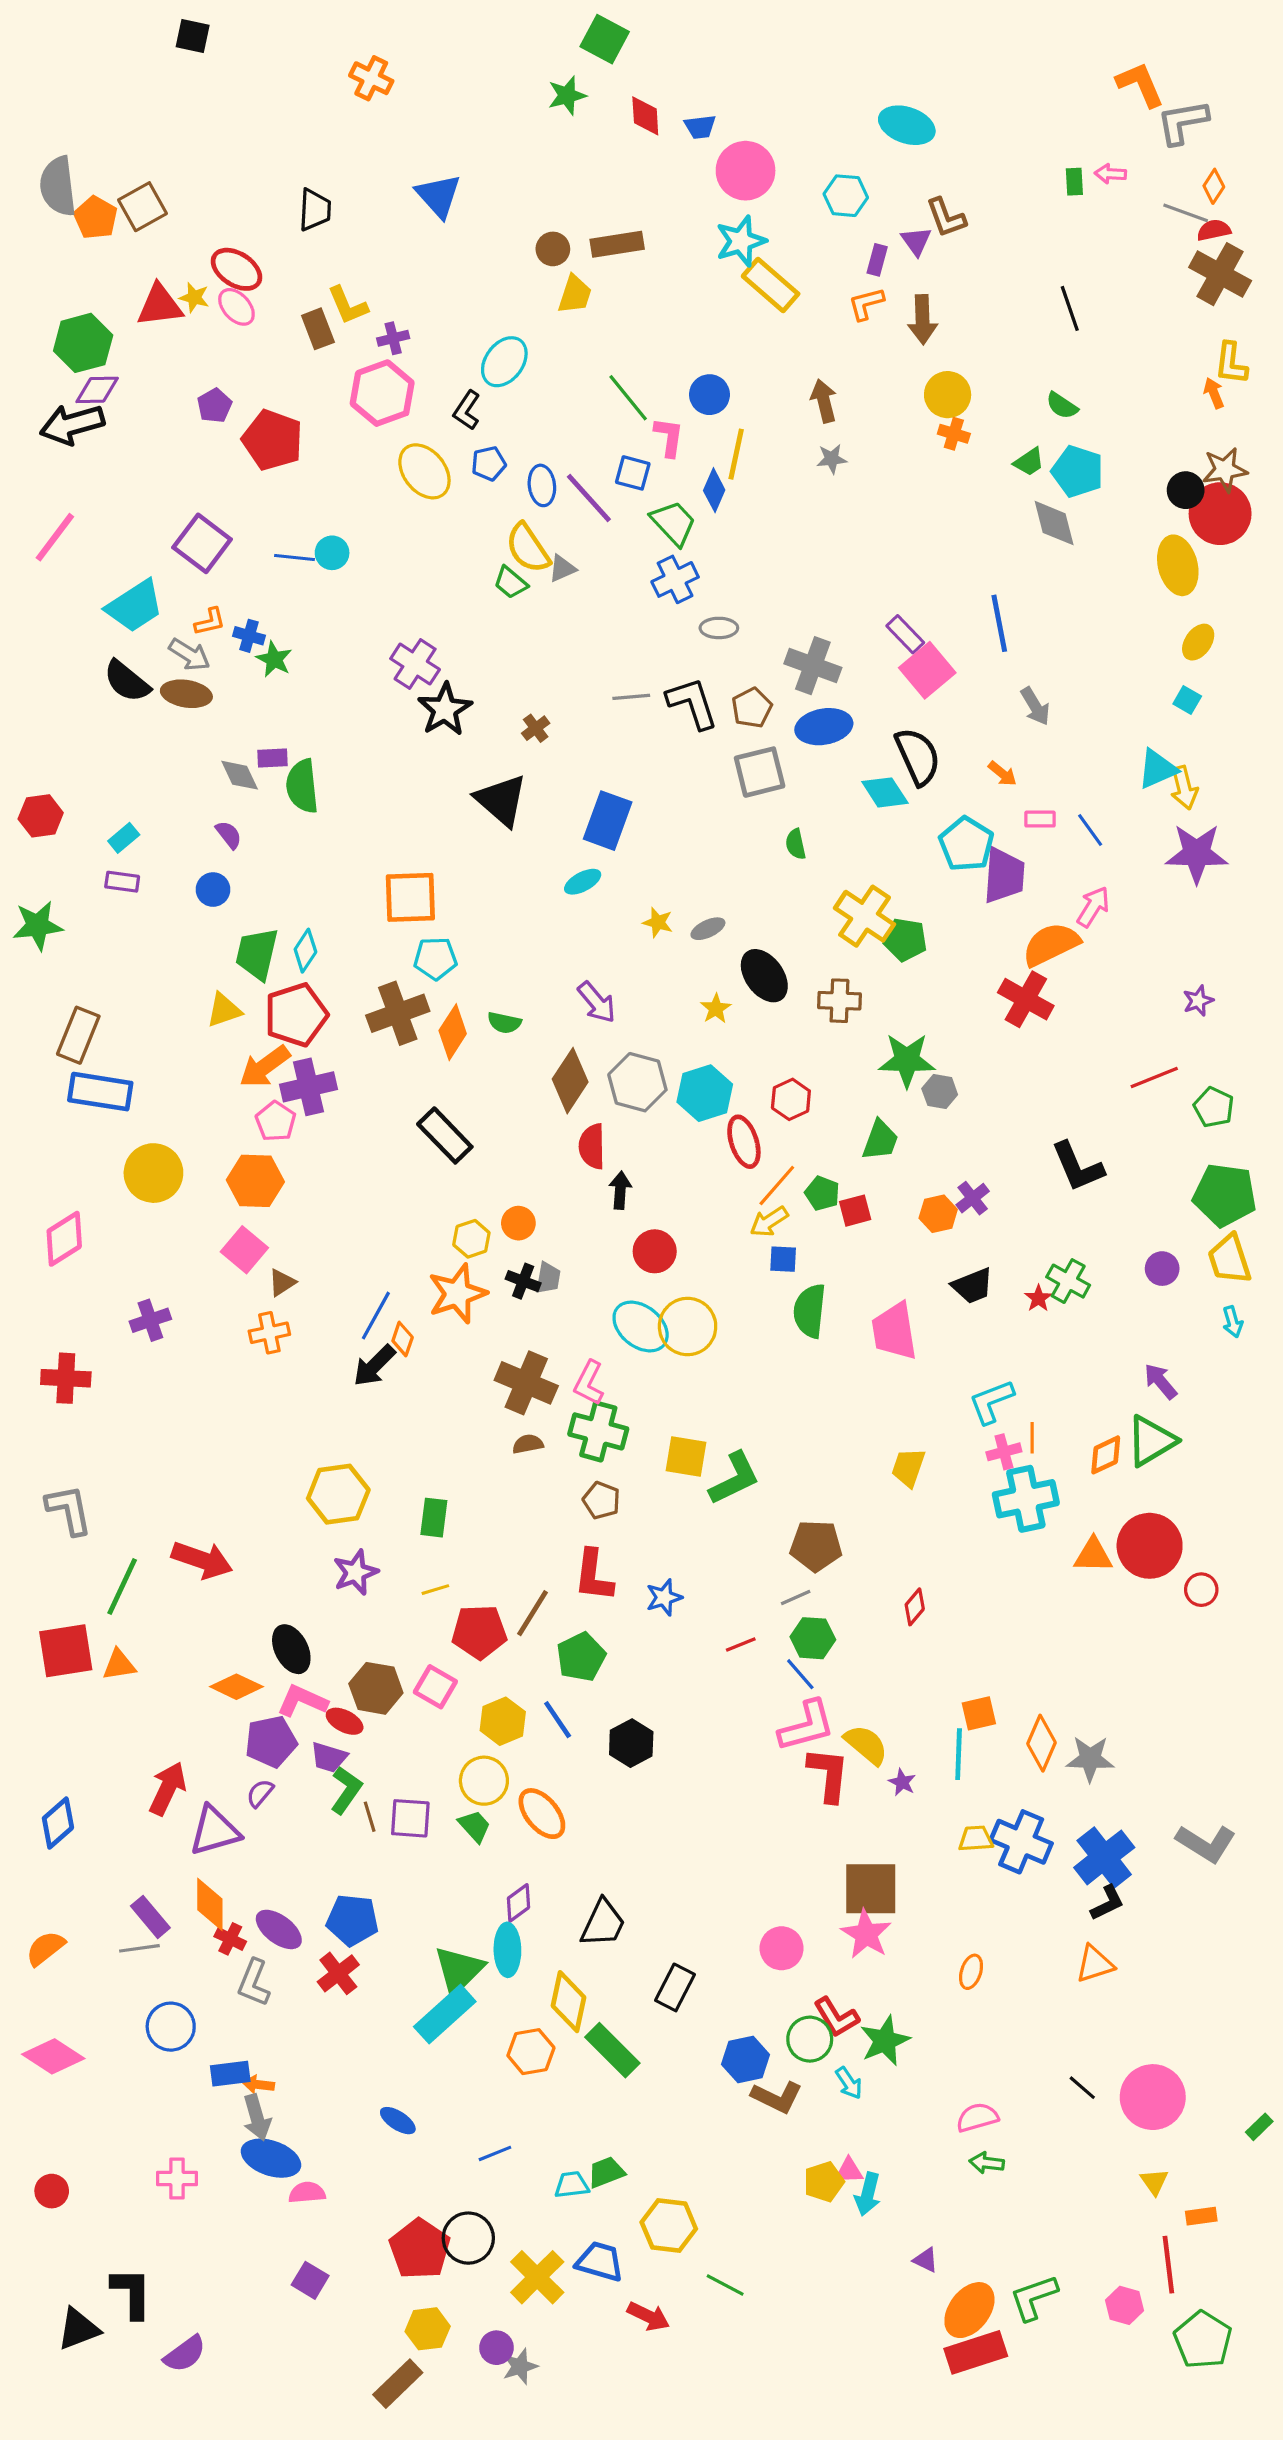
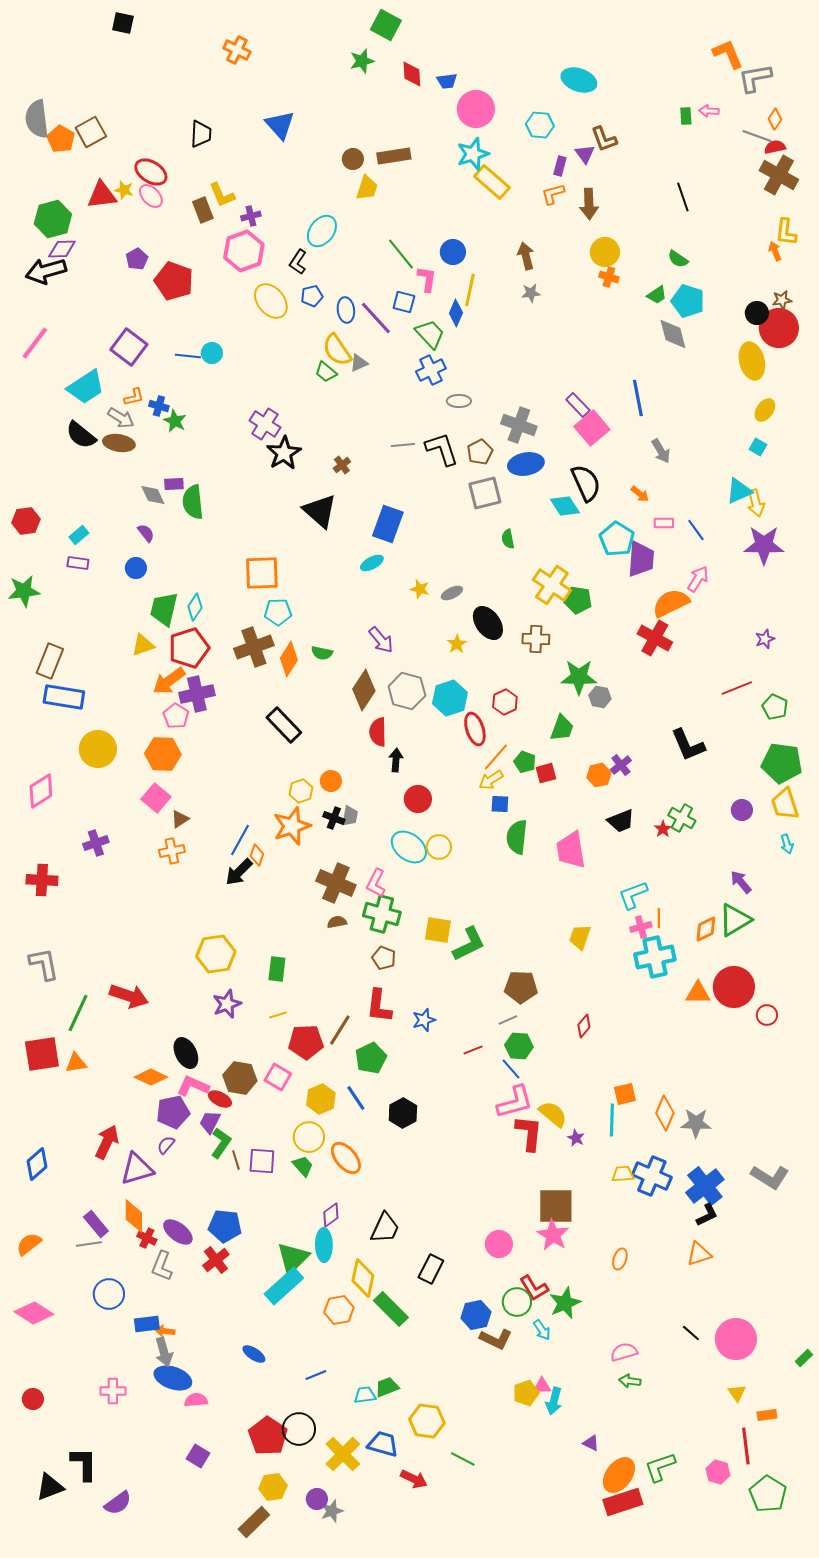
brown star: (1225, 470) -> (782, 300), size x0.7
yellow circle: (688, 1327) -> (439, 847), size x0.7
purple trapezoid: (329, 1757) -> (210, 1122), turned 100

